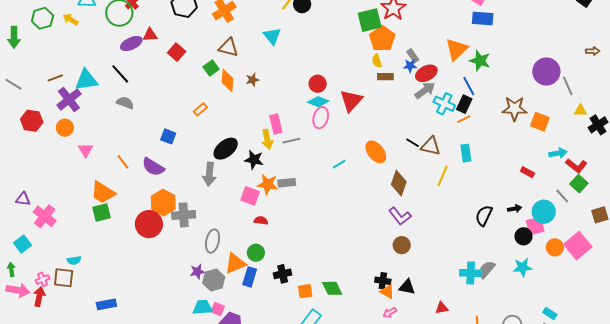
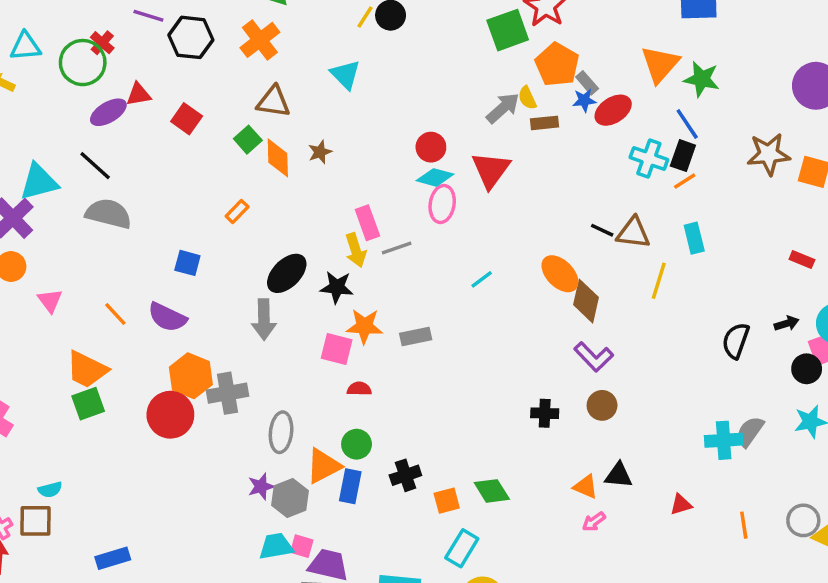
orange pentagon: (382, 39) -> (557, 65), moved
gray arrow: (425, 90) -> (503, 108), moved
gray semicircle: (125, 103) -> (108, 214), size x1.5
orange ellipse: (376, 152) -> (560, 274), moved
gray rectangle: (287, 183) -> (416, 336), moved
black cross: (383, 281) -> (545, 413), moved

